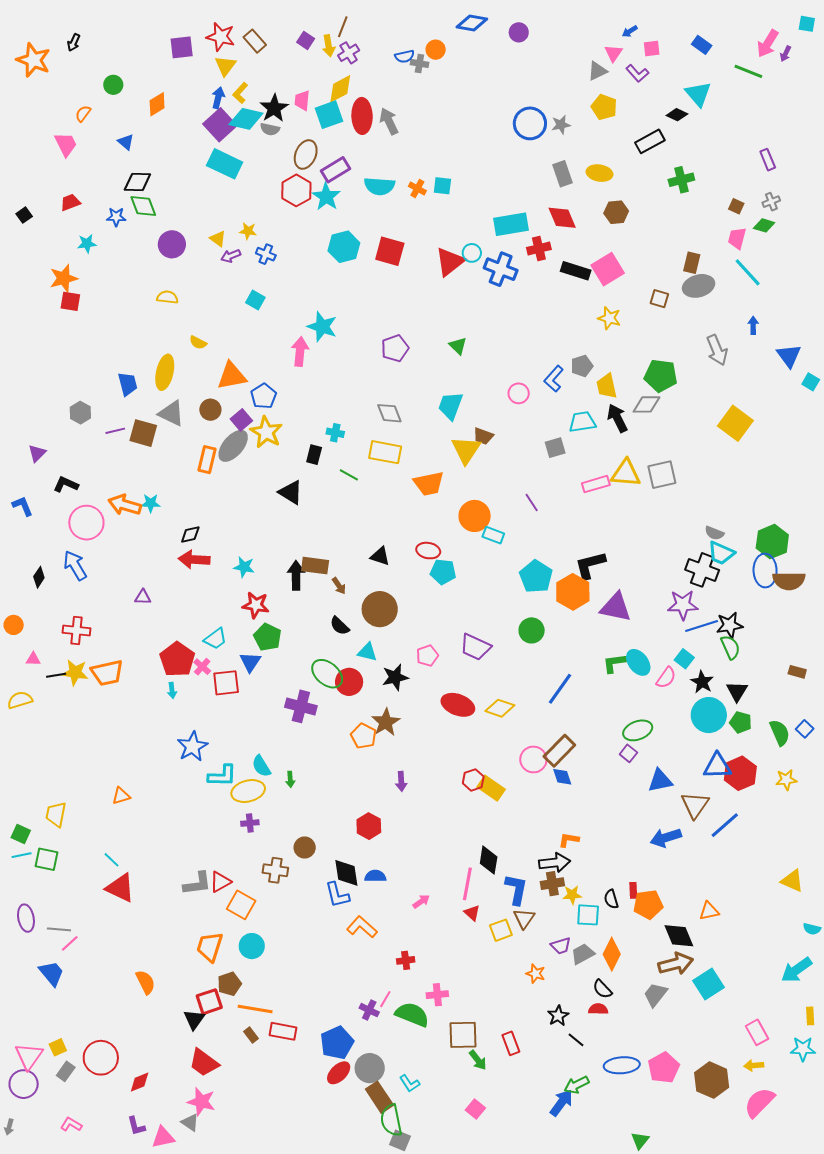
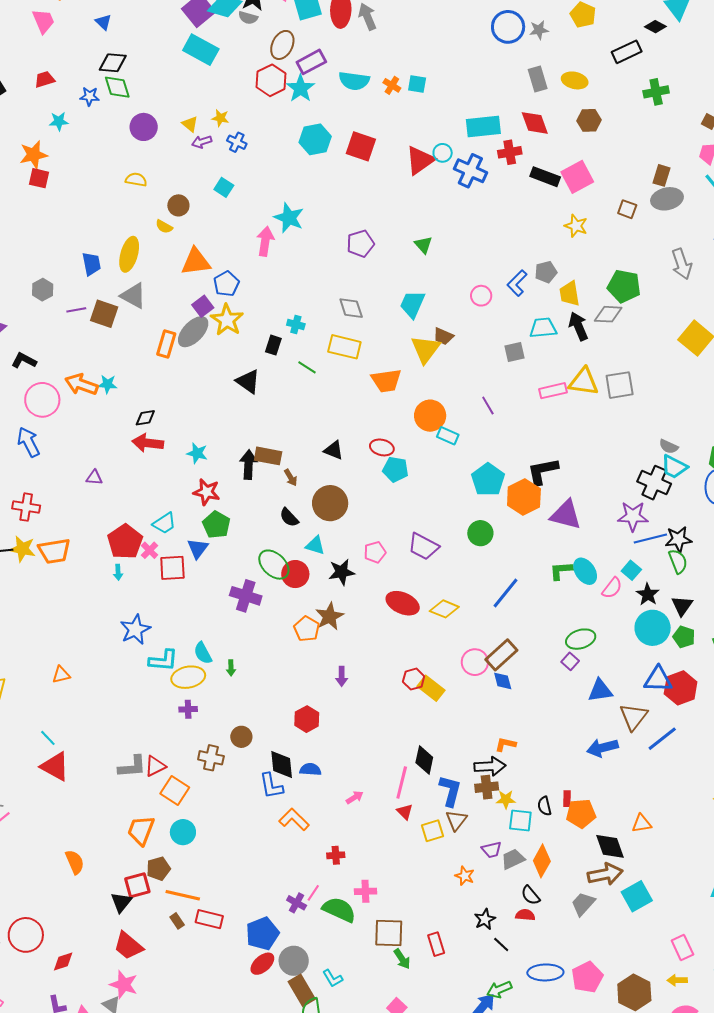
brown circle: (210, 410) -> (178, 205), moved

